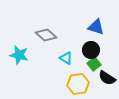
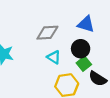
gray diamond: (46, 35) -> (47, 33), moved, turned -45

